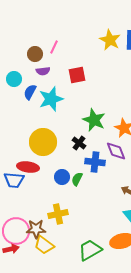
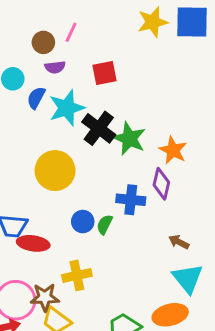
yellow star: (110, 40) -> (153, 22), turned 30
black cross: (79, 143) -> (99, 128), moved, size x1.6
purple diamond: (116, 151) -> (161, 184), turned 35
red ellipse: (28, 167) -> (33, 243), moved

